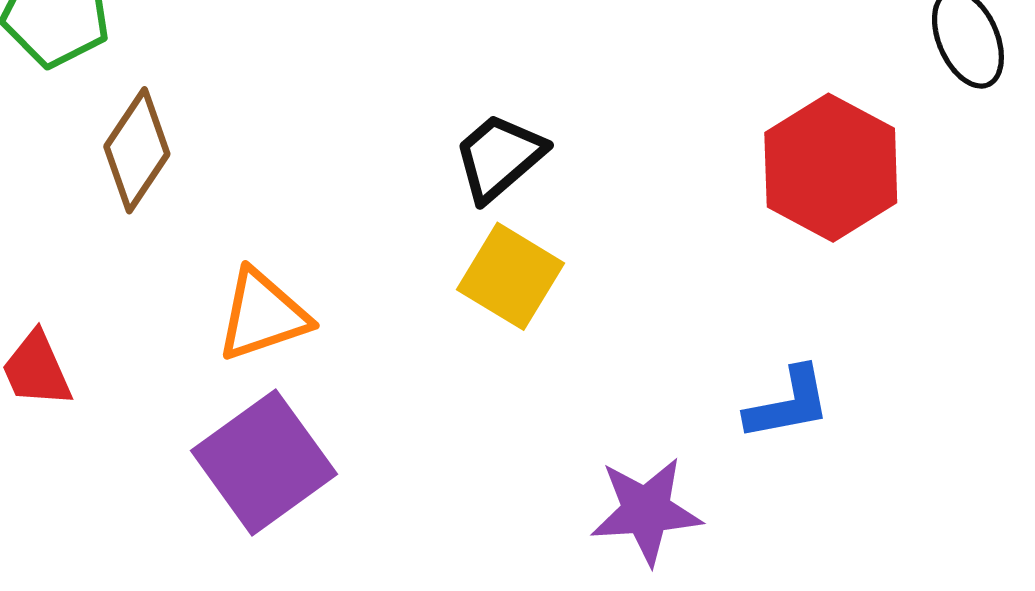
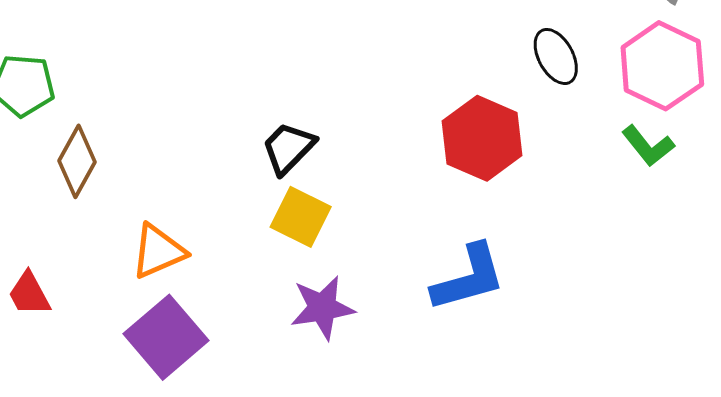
blue L-shape: (788, 404) -> (469, 278), size x1.5
purple star: (646, 511) -> (322, 308), moved

